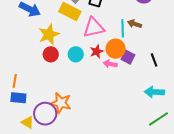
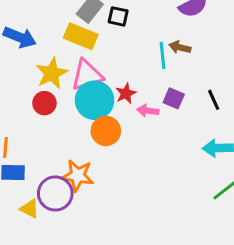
pink triangle: (94, 28) -> (87, 75), moved
orange circle: (116, 49) -> (106, 131), moved
red circle: (51, 54) -> (44, 103), moved
cyan circle: (76, 54) -> (95, 100), size x1.6

